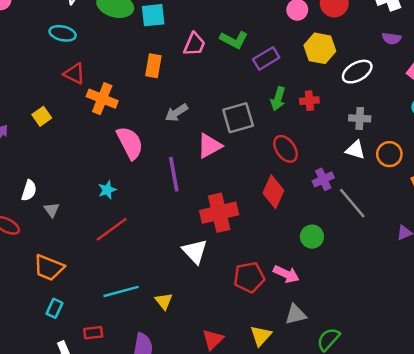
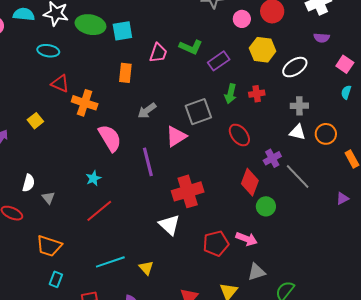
red diamond: (273, 192) -> (250, 182), moved

